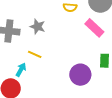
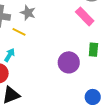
yellow line: (35, 54) -> (19, 32), moved

